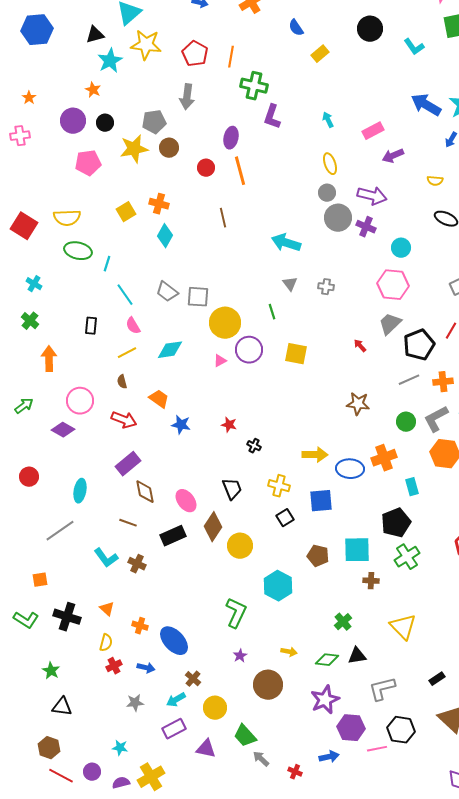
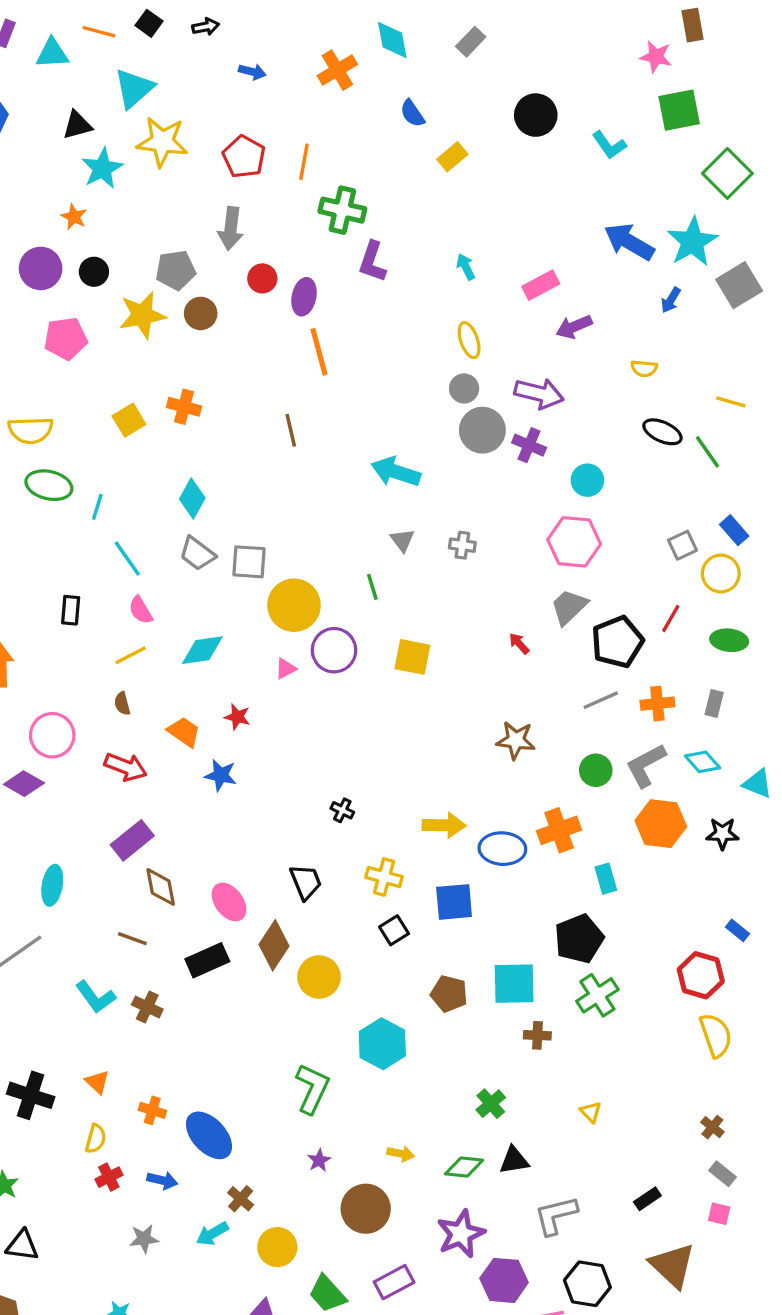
red circle: (206, 168) -> (262, 278), moved
cyan diamond: (165, 236) -> (192, 498), moved
red star: (229, 425) -> (237, 717), moved
yellow triangle: (403, 627) -> (591, 1112), size x0.5
purple rectangle: (174, 729) -> (394, 1282), moved

